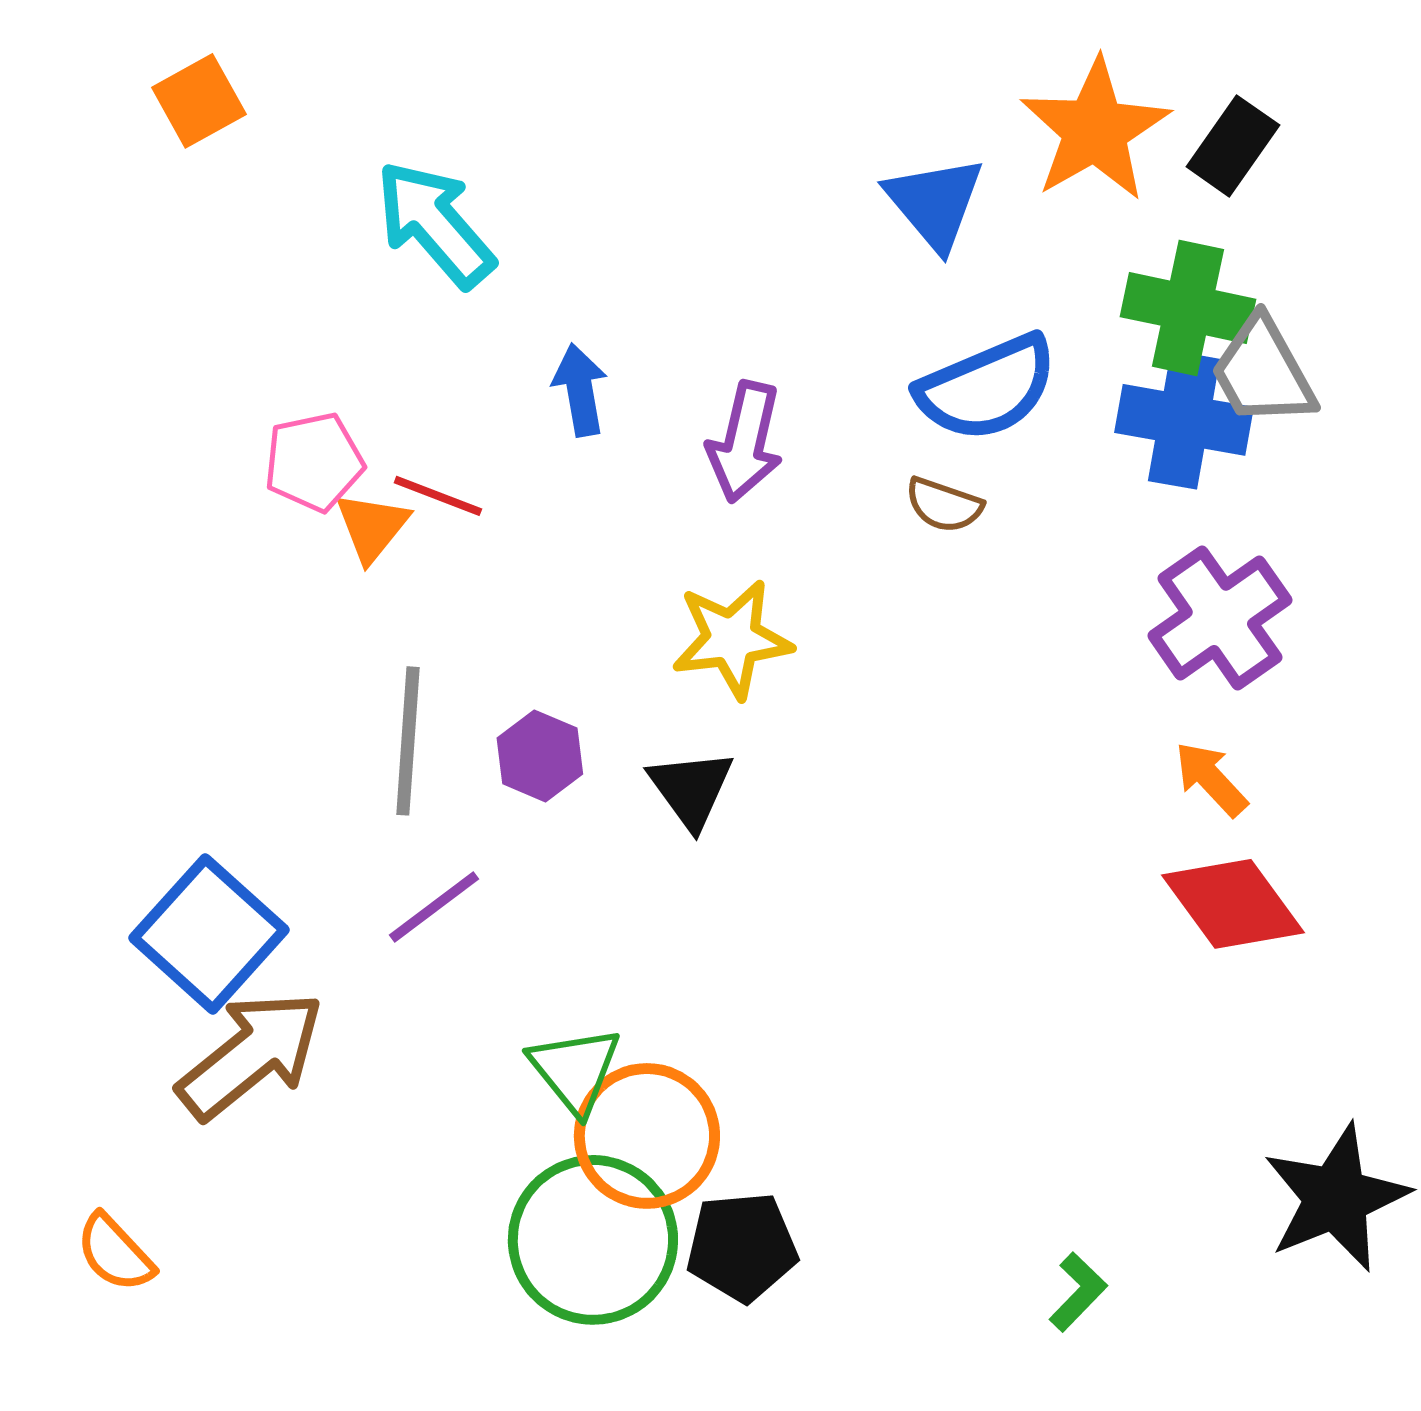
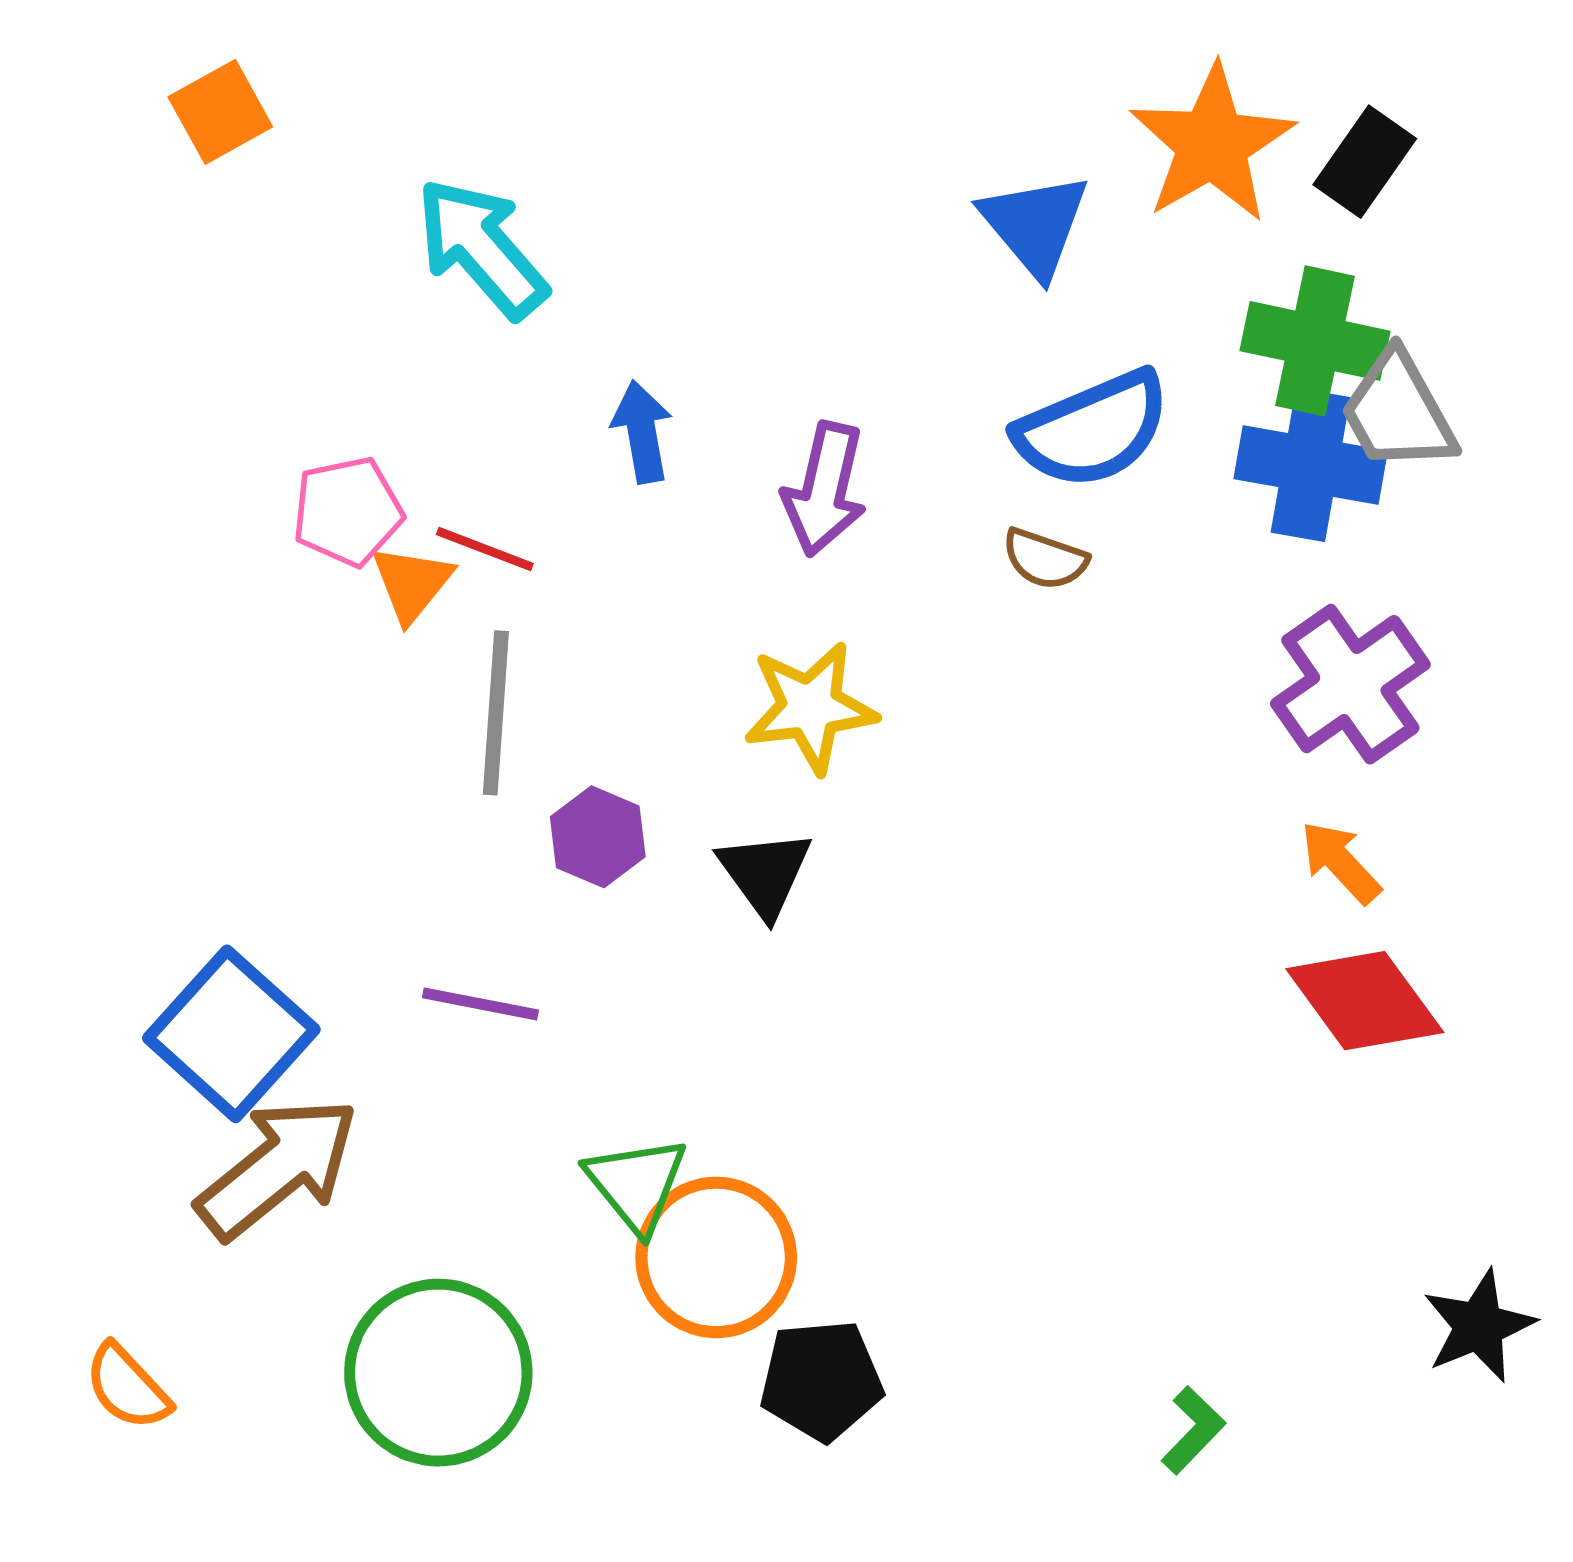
gray line: (408, 741) -> (496, 713), moved
purple line: (434, 907) -> (480, 1004), turned 48
black star: (1336, 1198) -> (1479, 1326), size x0.7
green circle: (593, 1240) -> (438, 1373), moved

